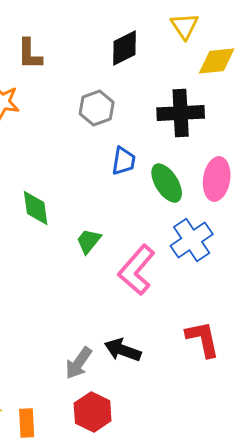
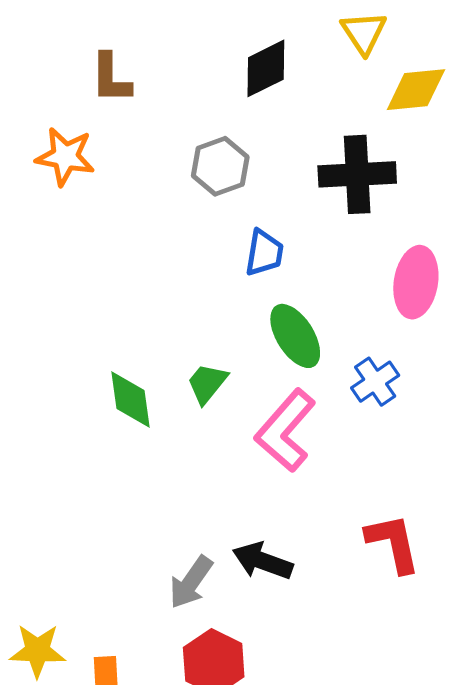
green ellipse: (167, 183) -> (295, 336), moved
green diamond: (36, 208) -> (130, 400), moved
blue cross: (192, 240) -> (375, 382), size x0.7

